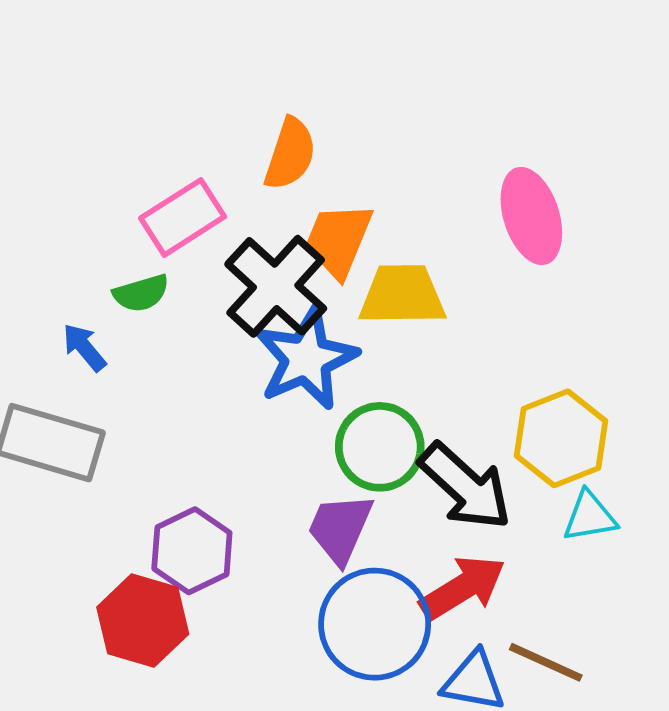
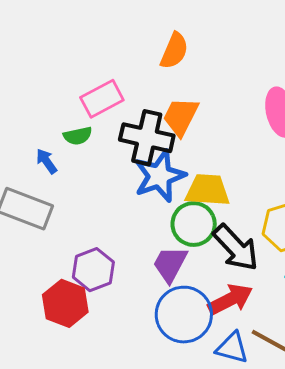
orange semicircle: (290, 154) -> (174, 51), moved
black cross: (276, 286) -> (147, 138), turned -34
yellow trapezoid: (402, 295) -> (208, 190), moved

